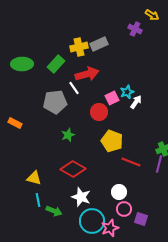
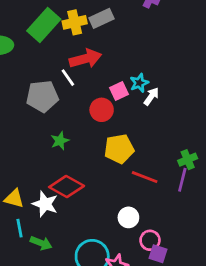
green rectangle: (56, 64) -> (44, 25), moved, size x1.4
yellow pentagon: (112, 141) -> (119, 149), turned -30
white star: (81, 197) -> (45, 204), moved
pink circle: (124, 209) -> (150, 240), moved

